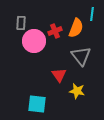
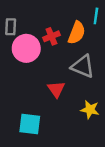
gray triangle: (81, 56) -> (83, 66), turned -30
yellow star: (77, 91) -> (90, 110), moved

